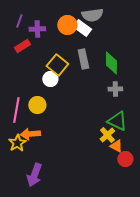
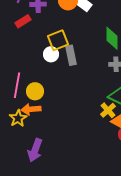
gray rectangle: (83, 59) -> (71, 55), moved
yellow square: (57, 65) -> (58, 40), turned 30
yellow circle: (37, 105) -> (35, 91), moved

